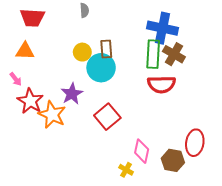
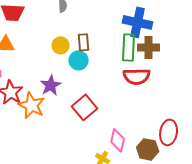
brown cross: (174, 54) -> (149, 47), turned -30
cyan circle: (101, 68) -> (79, 60), size x0.7

